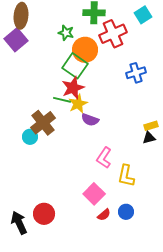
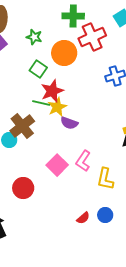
green star: (66, 33) -> (34, 37), moved
green square: (75, 66) -> (38, 69), moved, size x0.7
pink square: (94, 194) -> (57, 165), moved
red circle: (44, 214) -> (23, 188), moved

